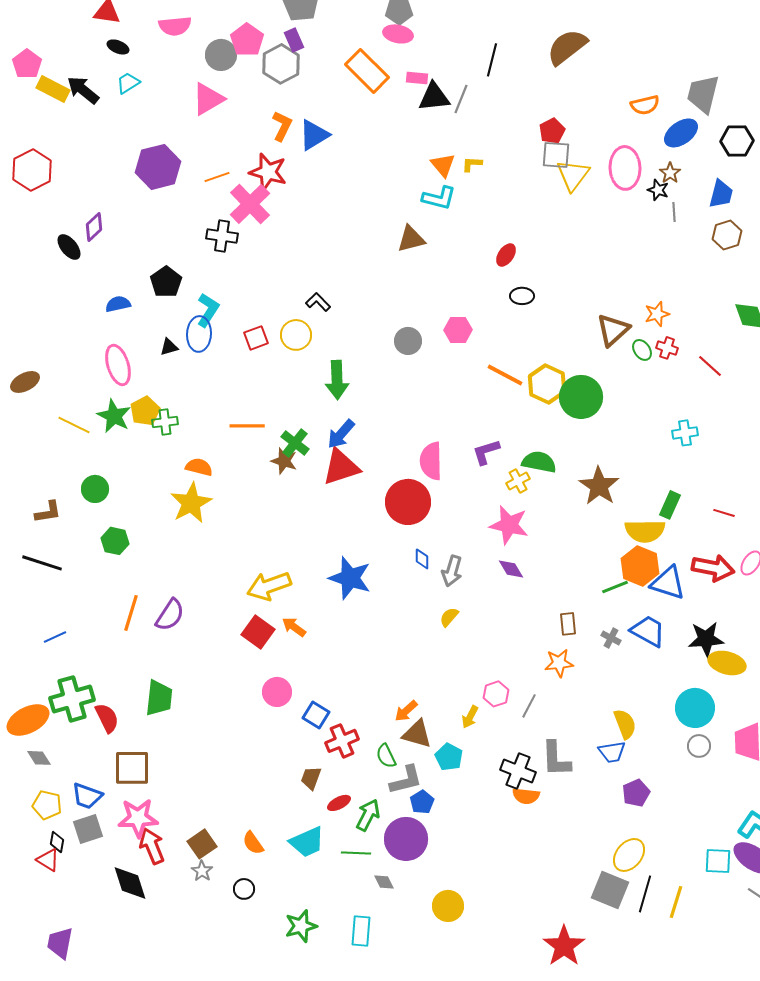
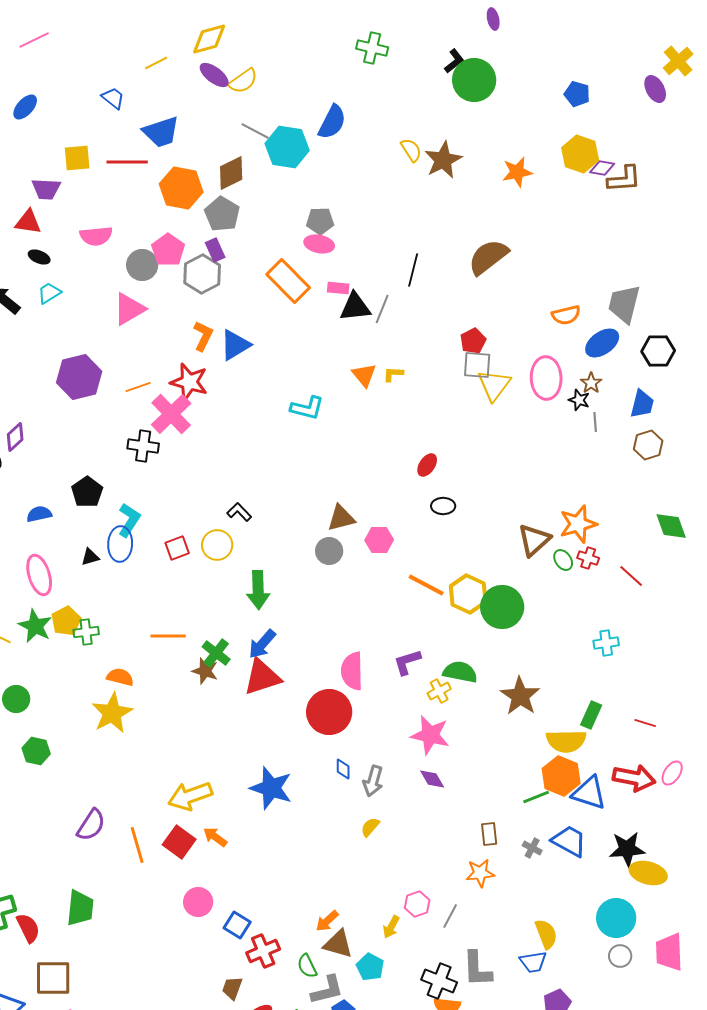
cyan L-shape: (439, 198) -> (307, 408), moved
brown triangle: (411, 239) -> (341, 518), moved
orange star: (657, 314) -> (578, 524), size x1.5
orange line: (131, 613) -> (137, 845), moved, turned -33

